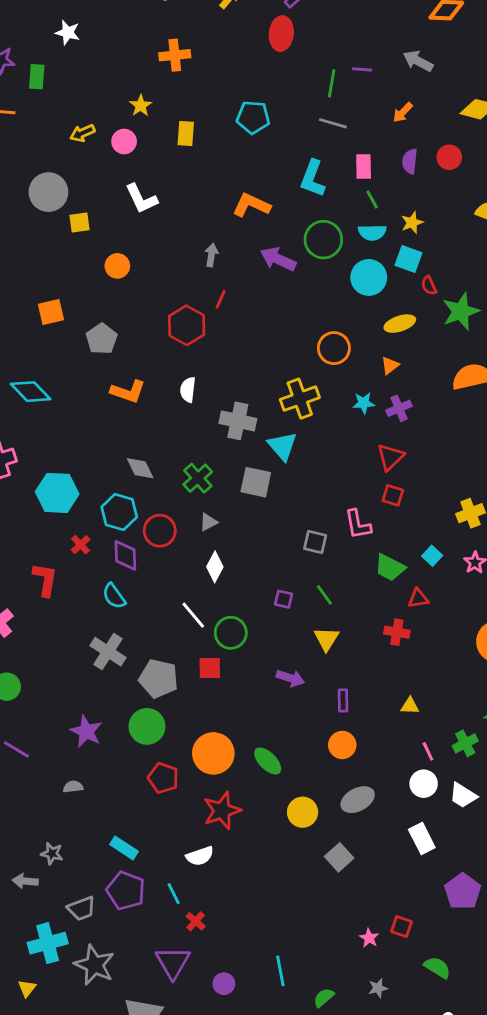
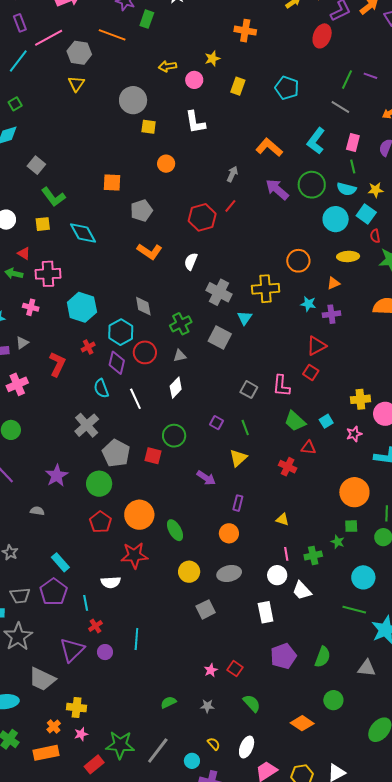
cyan triangle: (282, 446) -> (245, 318), size x0.7
white line: (193, 615) -> (135, 399), moved
cyan line: (280, 971) -> (136, 639), moved
purple circle: (224, 984) -> (105, 652), moved

